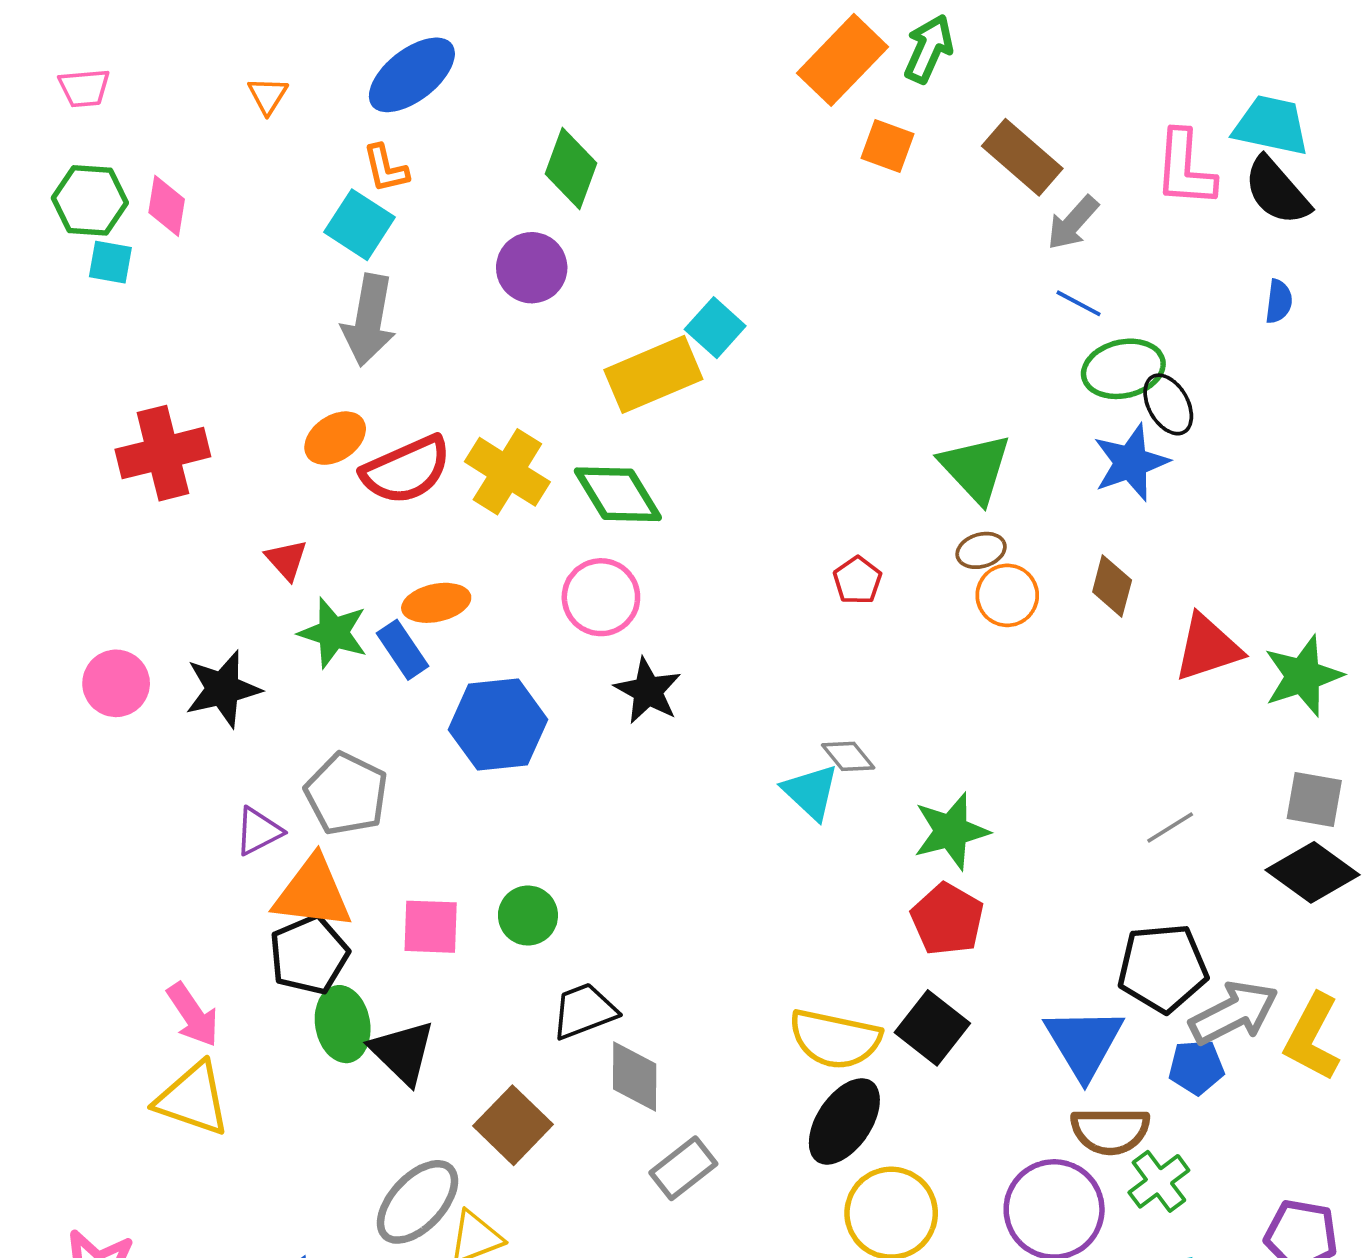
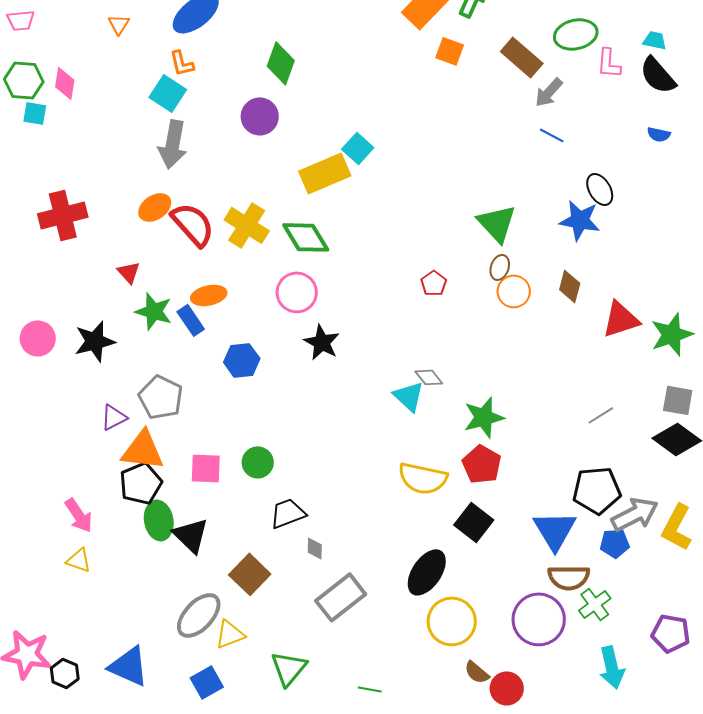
cyan trapezoid: (1271, 125) -> (655, 40), size x0.6
pink L-shape: (1185, 168) -> (609, 63), size x0.7
blue semicircle: (1279, 301) -> (659, 134), turned 95
green ellipse: (1123, 369) -> (576, 34), moved
blue star: (1131, 462) -> (580, 220), turned 30
red semicircle: (406, 470) -> (193, 224), turned -108
brown ellipse: (981, 550) -> (500, 267), turned -55
blue hexagon: (498, 725) -> (242, 360), size x0.7
yellow semicircle: (835, 1039) -> (423, 478), moved
gray diamond: (635, 1077) -> (315, 548), size x0.6
yellow triangle: (193, 1099) -> (79, 560), size x0.6
gray rectangle: (683, 1168) -> (341, 597), size x1.4

